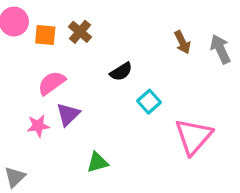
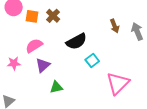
black semicircle: (121, 72) -> (76, 41), size x1.5
pink star: (38, 126) -> (14, 63), moved
green triangle: (97, 162) -> (56, 87), moved

